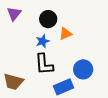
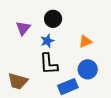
purple triangle: (14, 14) -> (23, 28), moved
orange triangle: (65, 34) -> (85, 41), moved

